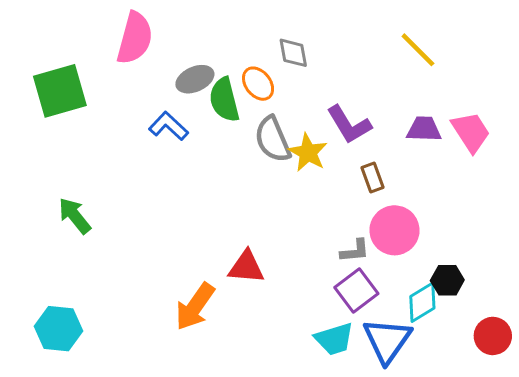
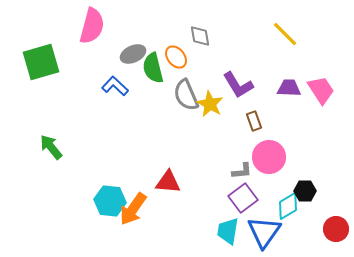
cyan hexagon: (58, 329) -> (110, 201), moved
cyan trapezoid: (334, 339) -> (228, 231), turned 116

